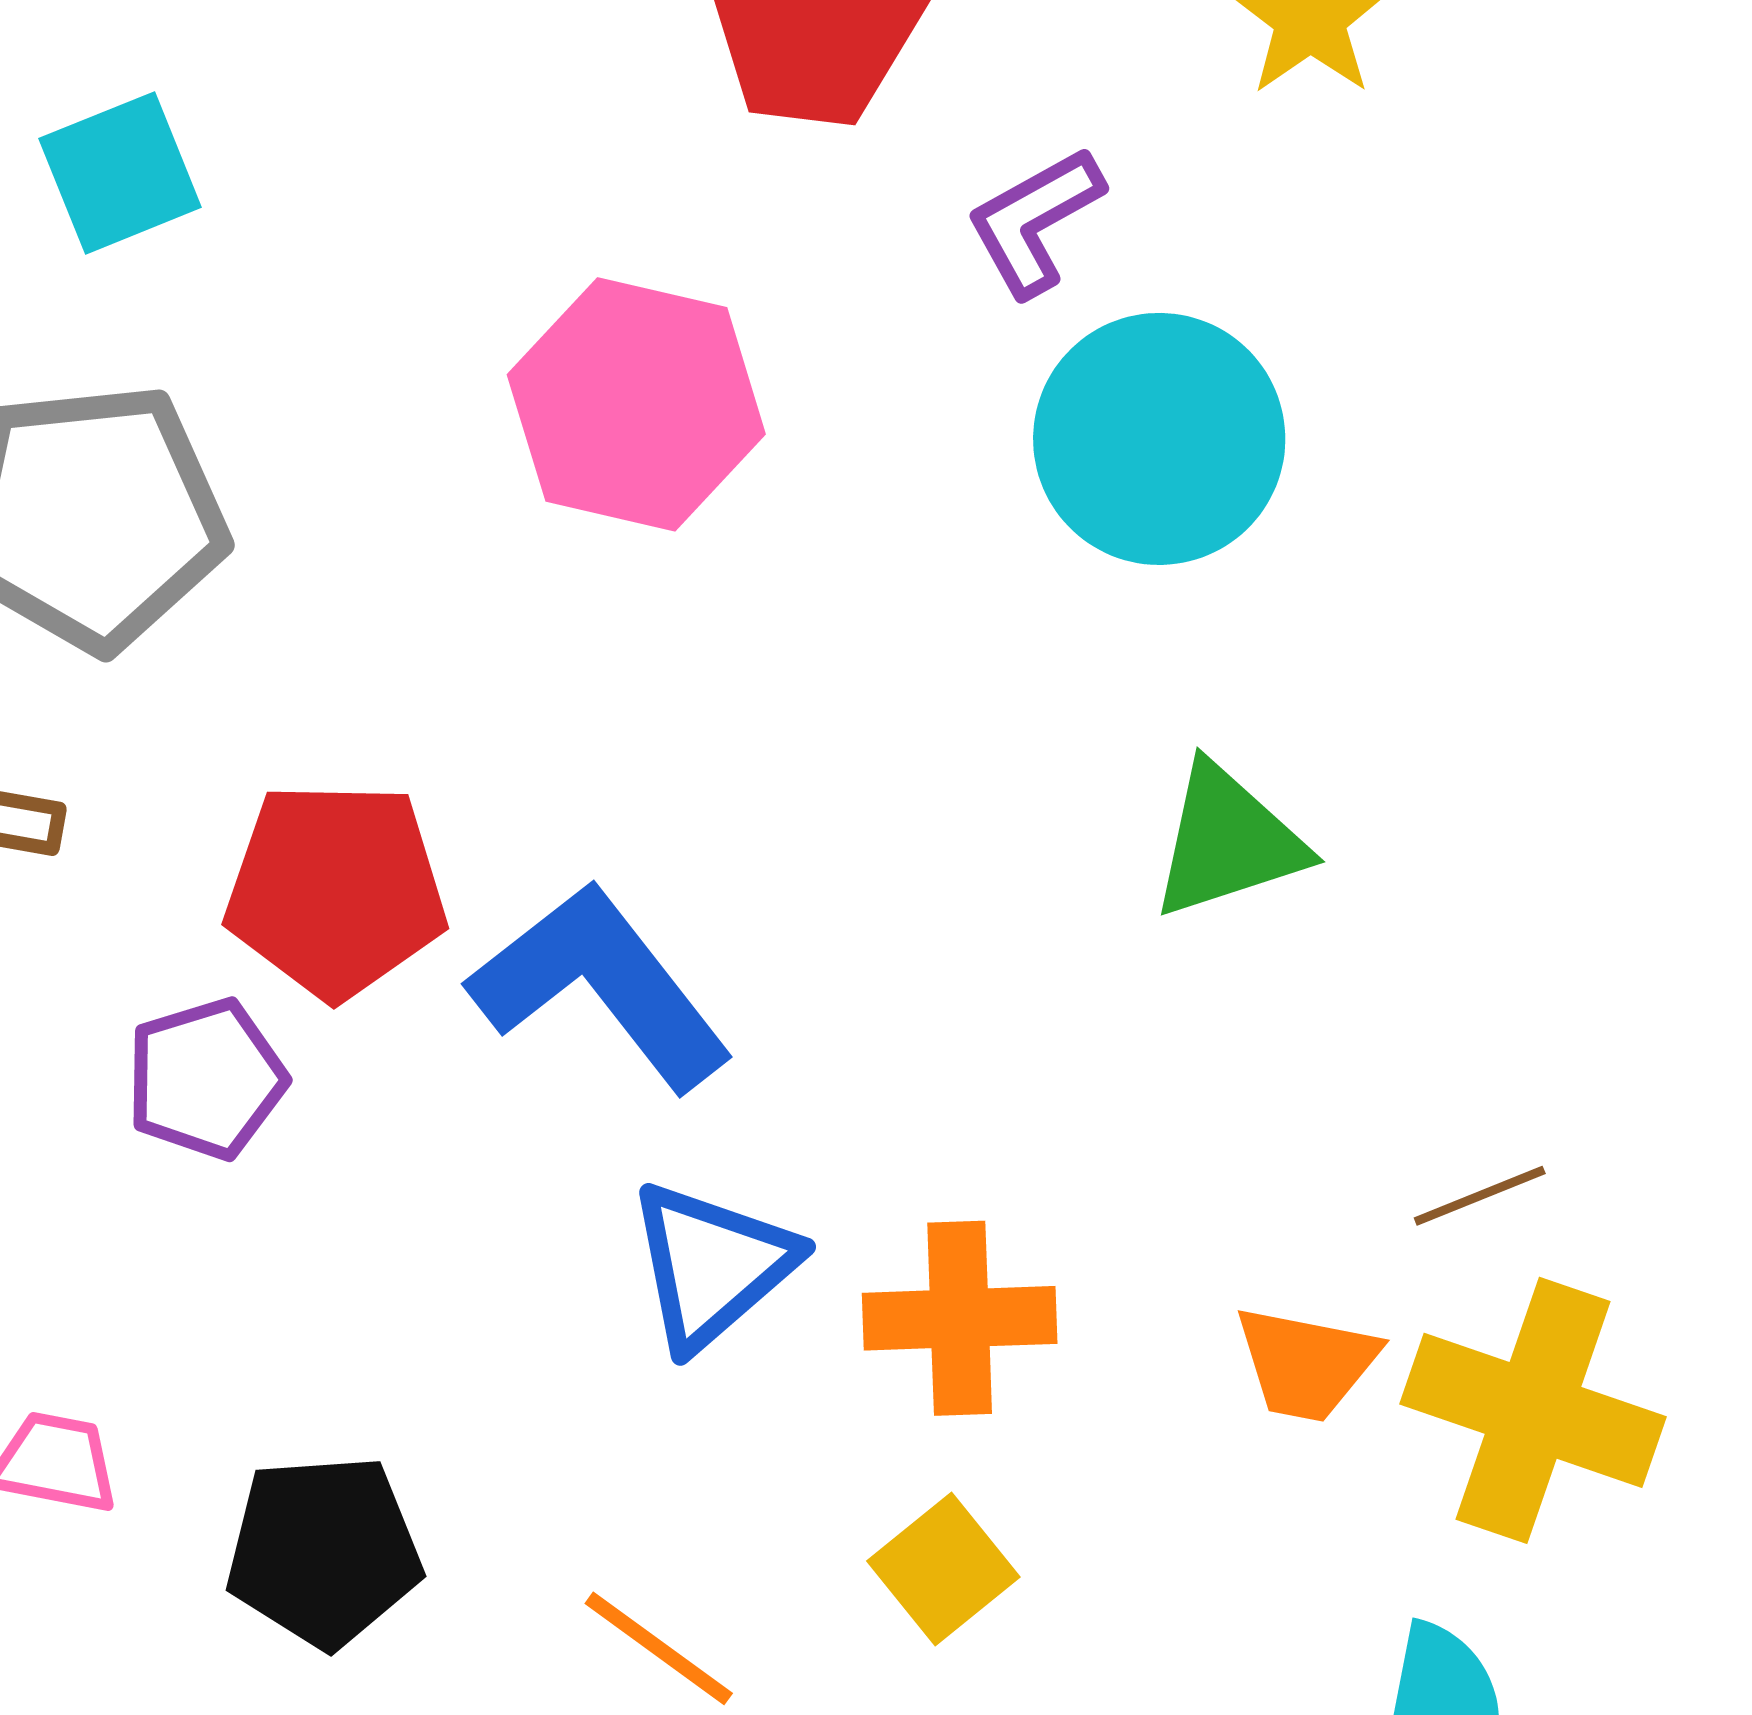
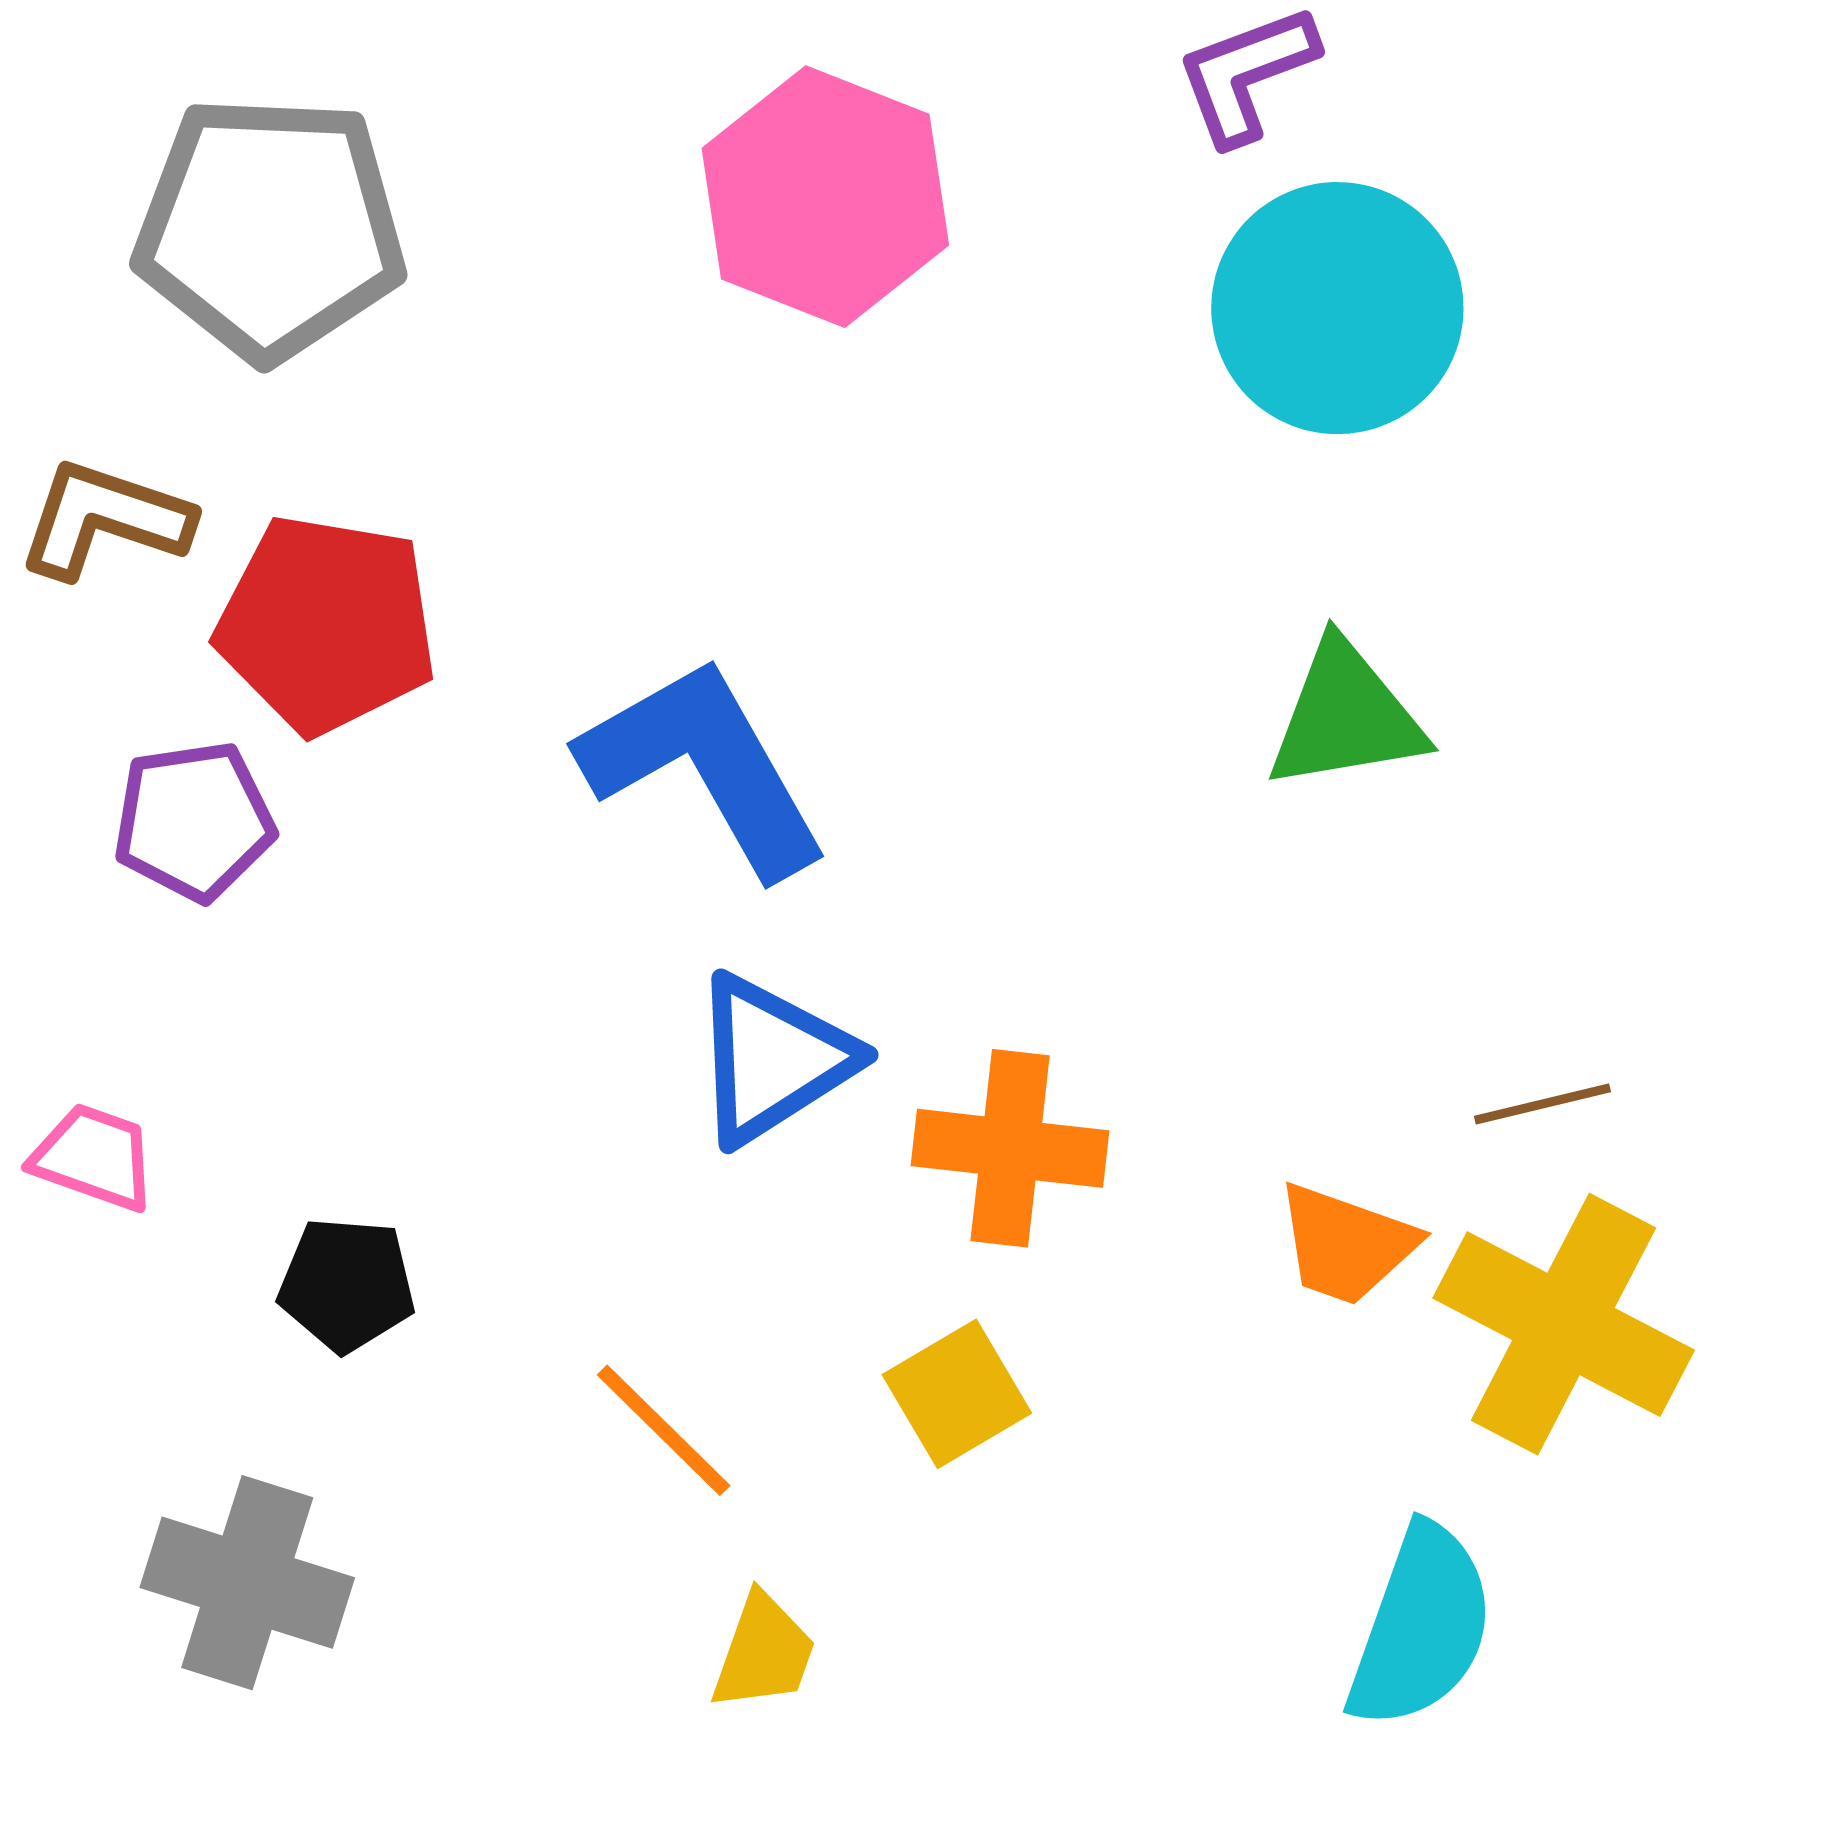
red pentagon: (336, 890) -> (327, 624), moved
purple pentagon: (206, 1079) -> (194, 821), moved
black pentagon: (324, 1551) -> (347, 1284), size x0.7

